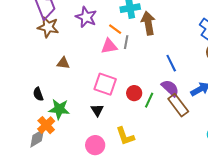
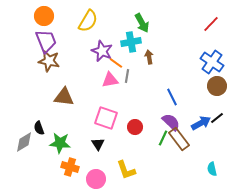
purple star: (86, 17) -> (102, 51), moved
brown arrow: (148, 23) -> (149, 57), size x0.6
brown triangle: (63, 63) -> (64, 97), size x1.5
green line: (149, 100) -> (163, 138), moved
orange cross: (46, 125) -> (70, 167), moved, turned -30
gray diamond: (37, 138) -> (24, 142), moved

